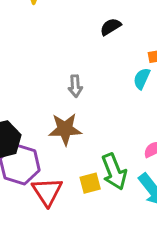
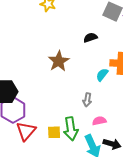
gray arrow: (75, 86) -> (87, 100), moved
brown star: (65, 129) -> (59, 61), moved, turned 30

